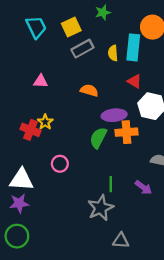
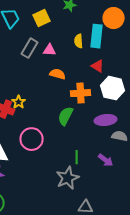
gray rectangle: (82, 49) -> (30, 48), moved, turned -30
pink triangle: (41, 81) -> (50, 50), moved
purple ellipse: (114, 115) -> (106, 120), moved
orange cross: (127, 132) -> (81, 93), moved
pink circle: (60, 164) -> (32, 139), size x1.5

